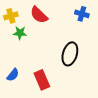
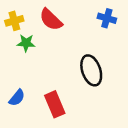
black ellipse: (70, 54) -> (91, 70), turned -35

